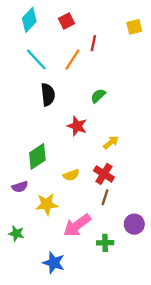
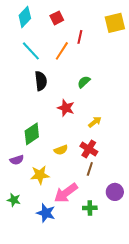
yellow square: (134, 27) -> (115, 23), size x1.5
blue star: (54, 263) -> (46, 213), moved

